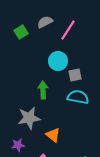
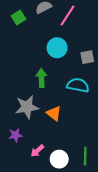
gray square: (75, 75) -> (87, 57), moved
orange triangle: (53, 135) -> (54, 113), moved

